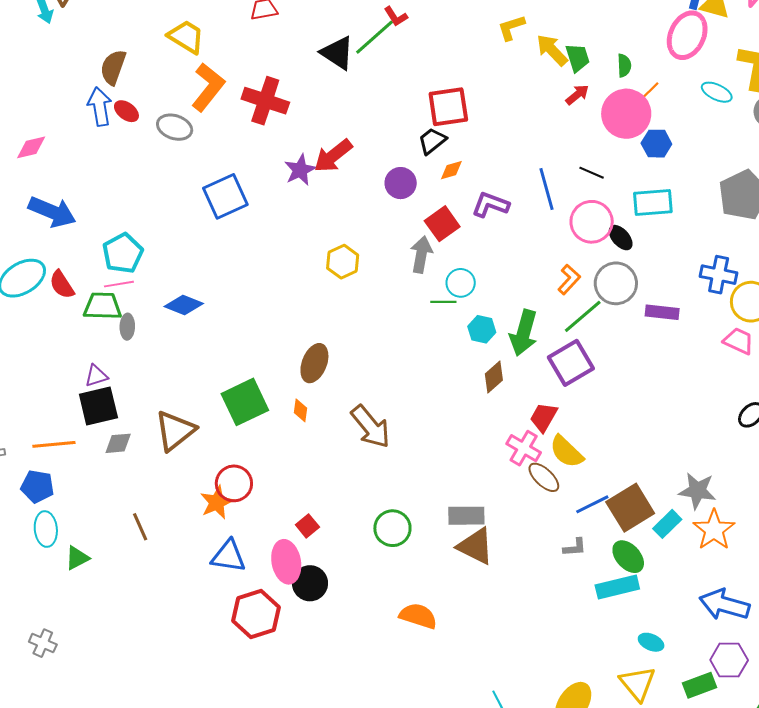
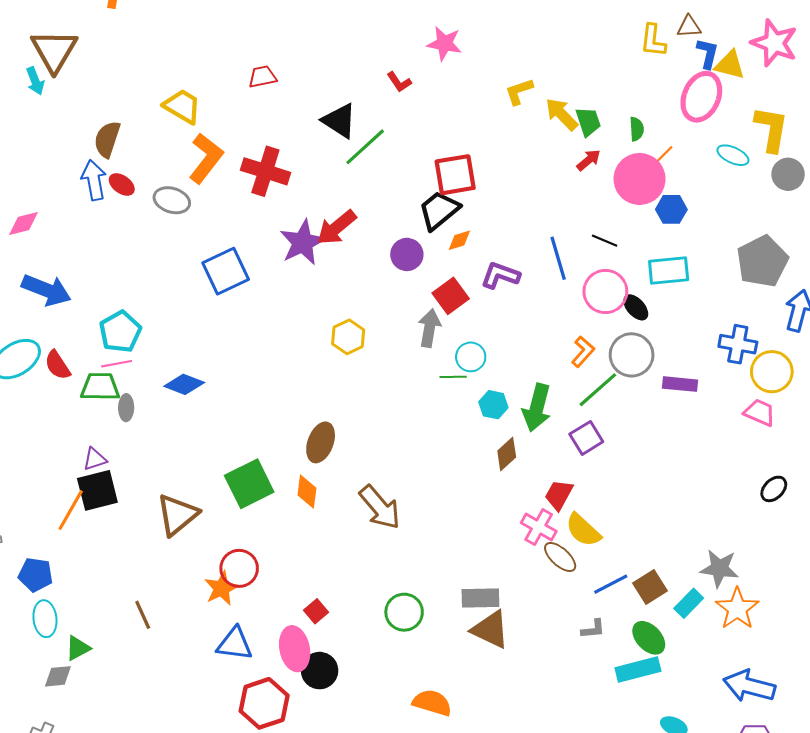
green line: (374, 37) -> (365, 147), moved
black trapezoid: (432, 141) -> (439, 210), size x1.4
purple star: (300, 170) -> (303, 242), size x1.4
purple square: (571, 363) -> (586, 438), size x0.7
orange diamond: (301, 410) -> (307, 492), size x1.4
gray diamond: (118, 443) -> (58, 676), moved
orange line: (54, 444) -> (71, 510), moved, turned -54
brown square: (630, 508) -> (650, 587), size x0.7

